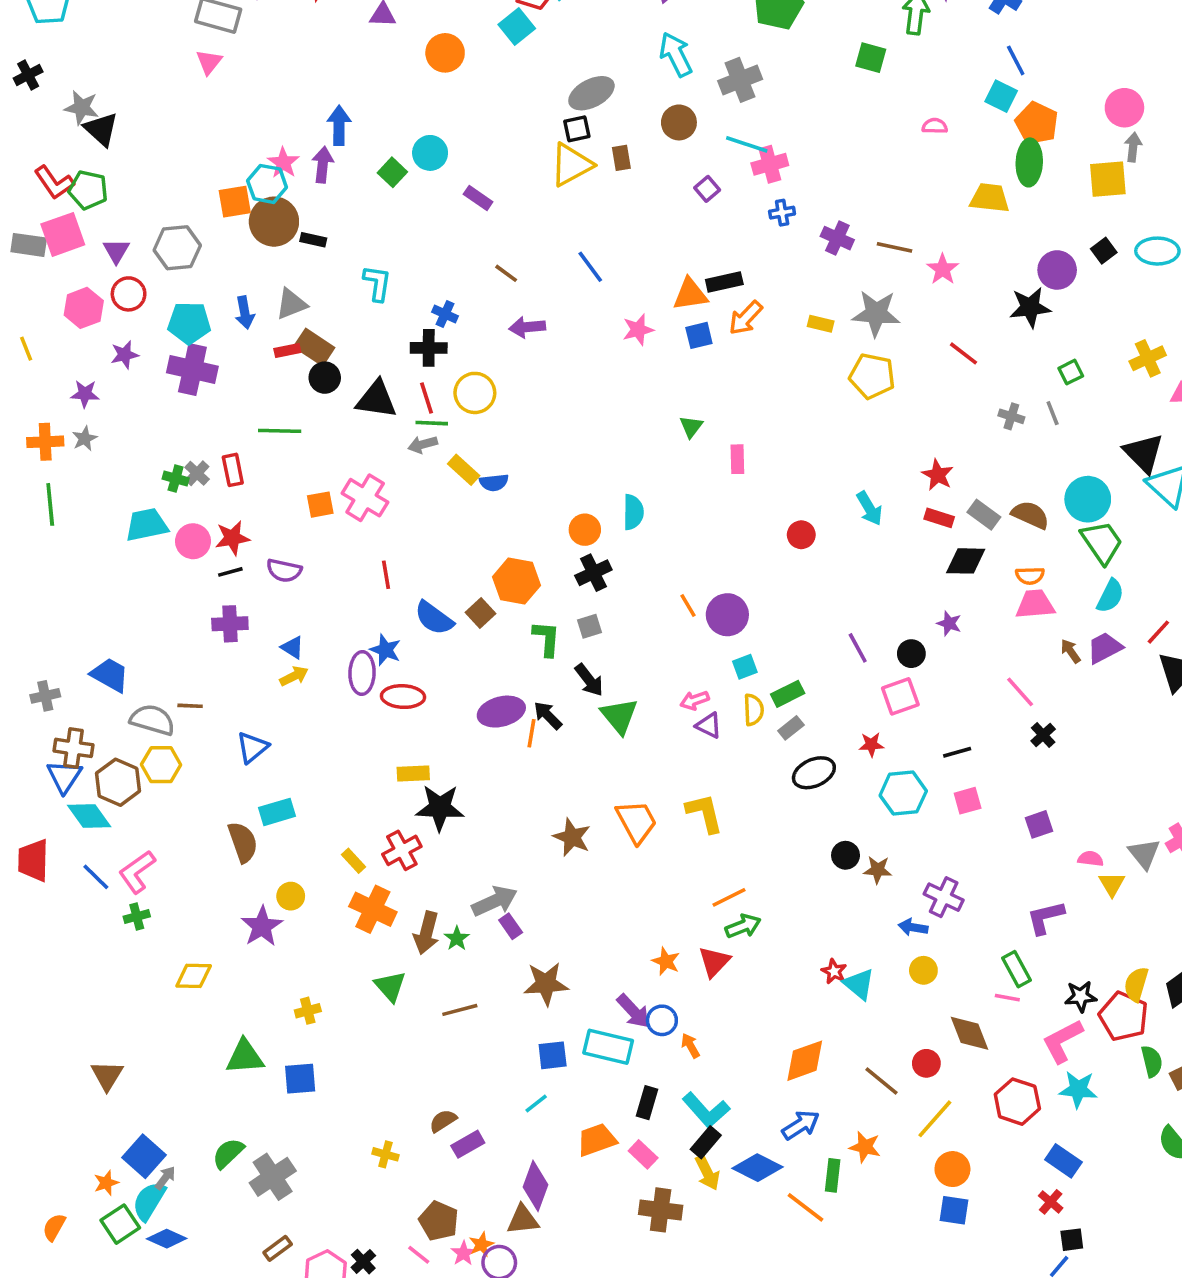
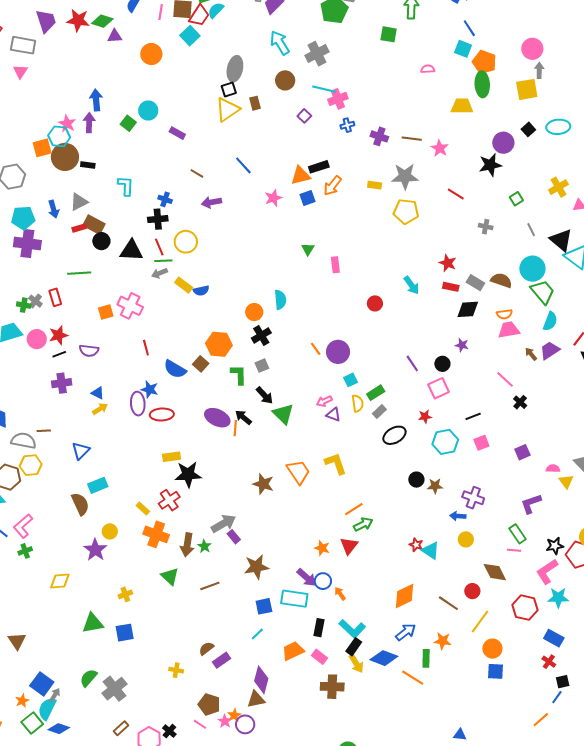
gray ellipse: (591, 93) -> (235, 69), turned -45
gray line: (1053, 413) -> (531, 230), moved
purple ellipse: (501, 712) -> (217, 418), turned 45

